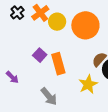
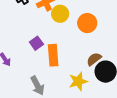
orange circle: (85, 25) -> (87, 23), size x0.7

